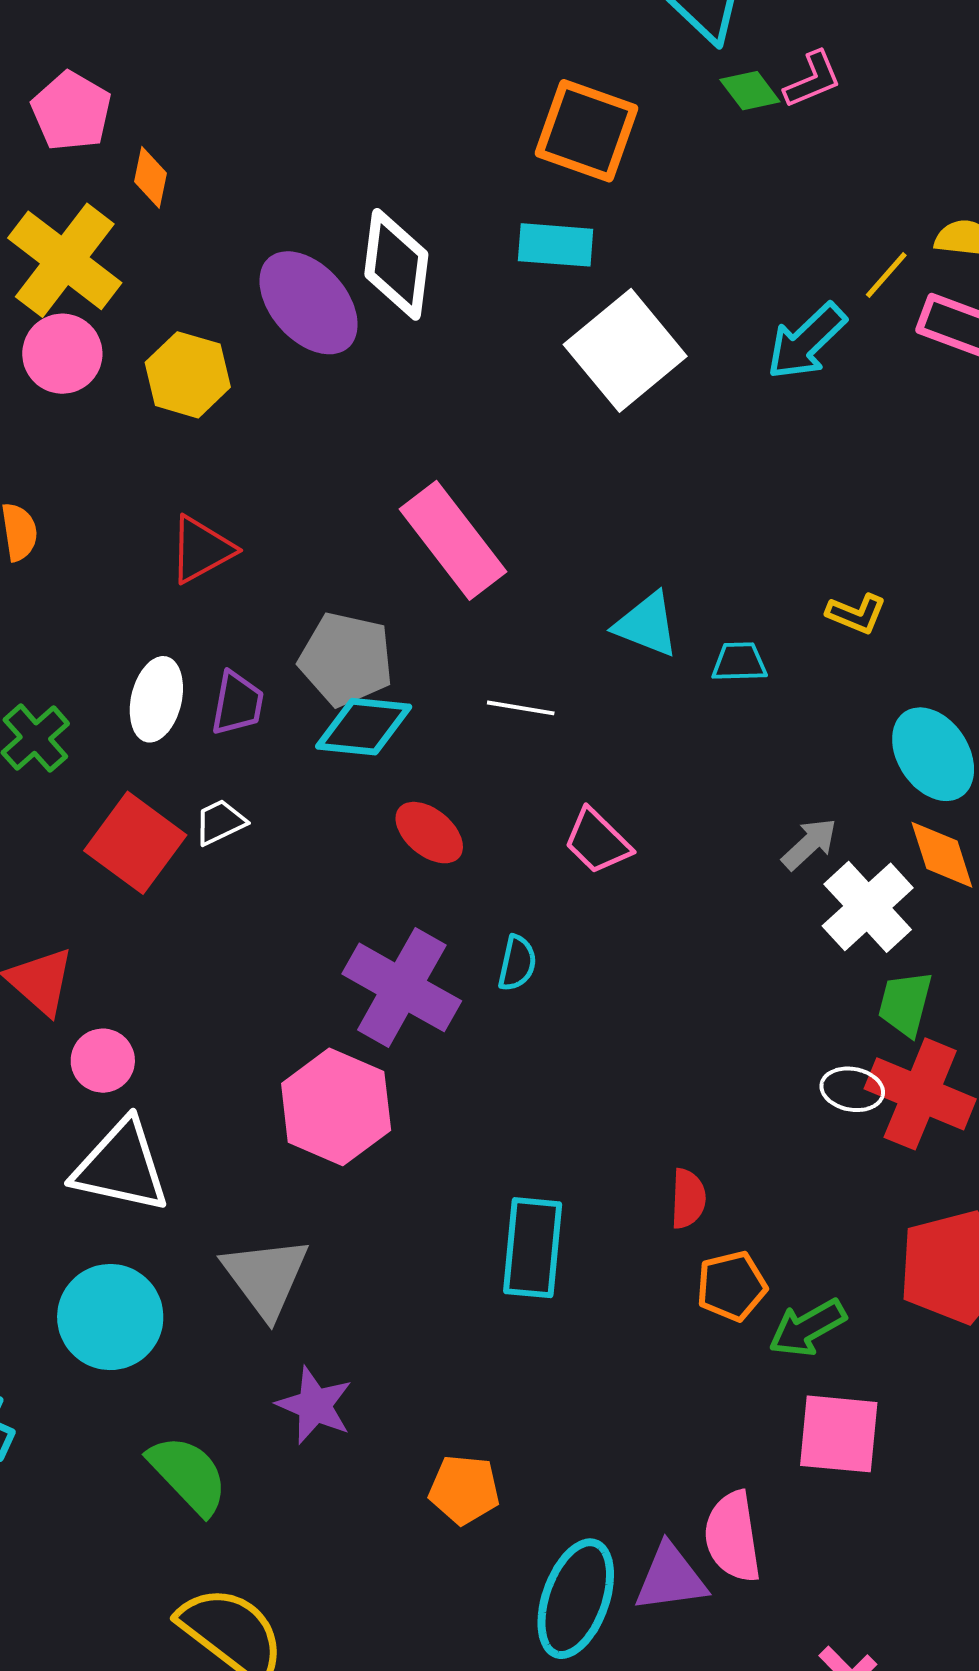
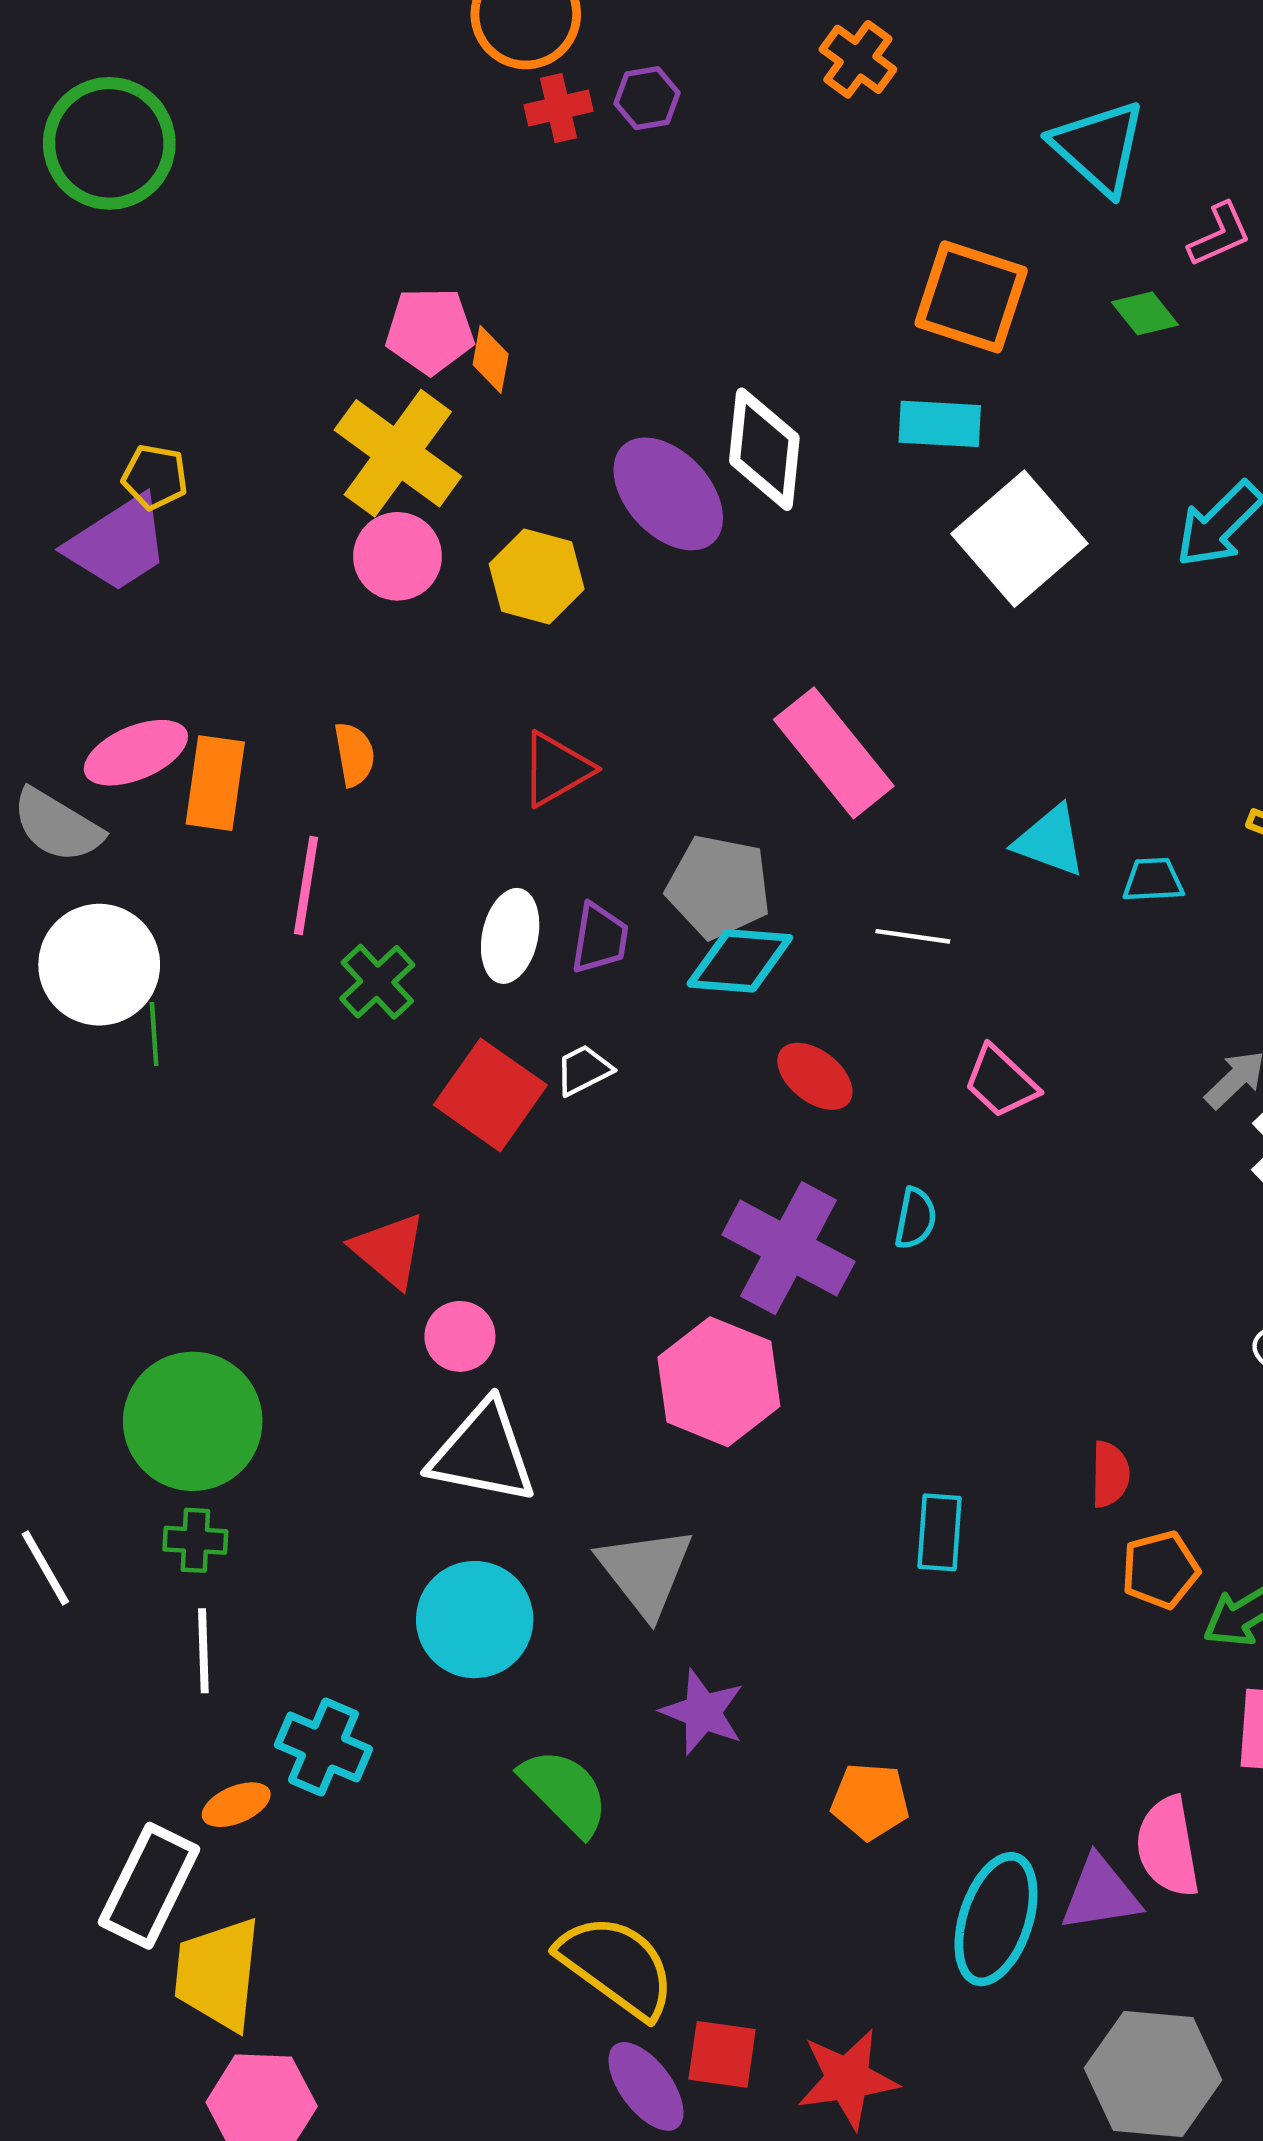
green diamond: (750, 91) -> (1145, 313), moved
pink pentagon: (71, 111) -> (430, 331), moved, turned -30
cyan rectangle: (533, 1248) -> (940, 1532), size x0.7

